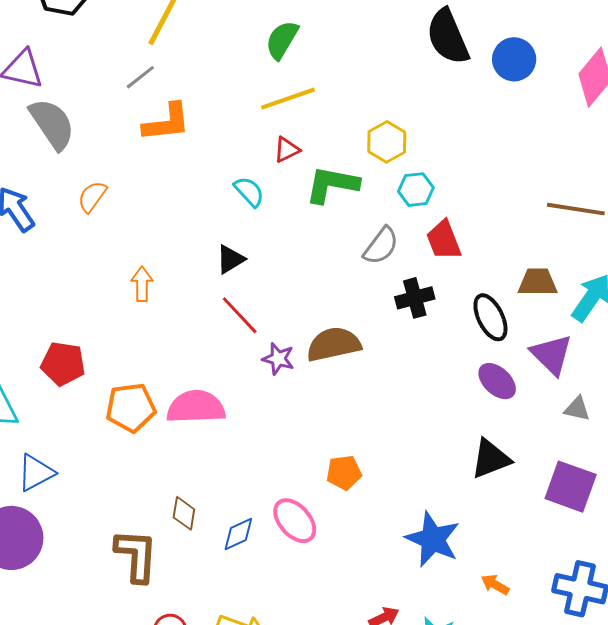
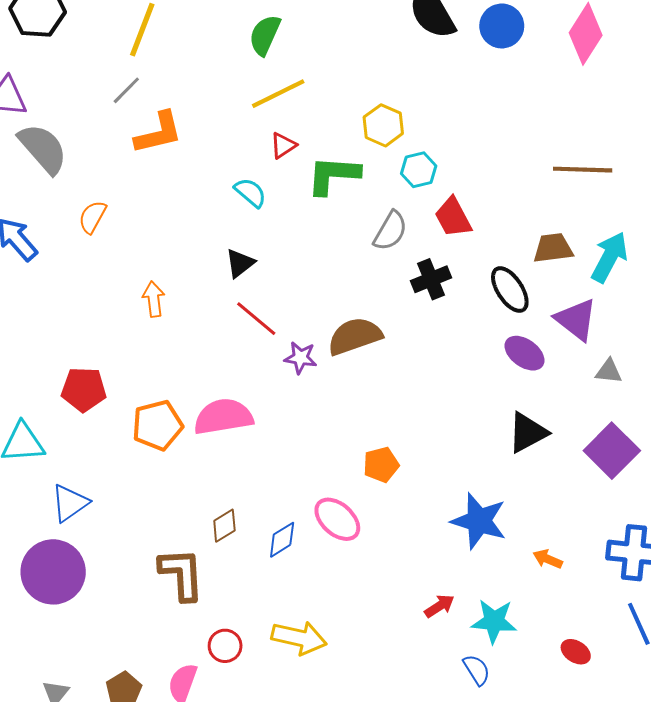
purple square: (571, 487) -> (612, 451), turned 32
brown diamond: (184, 513) -> (224, 526), turned 56

